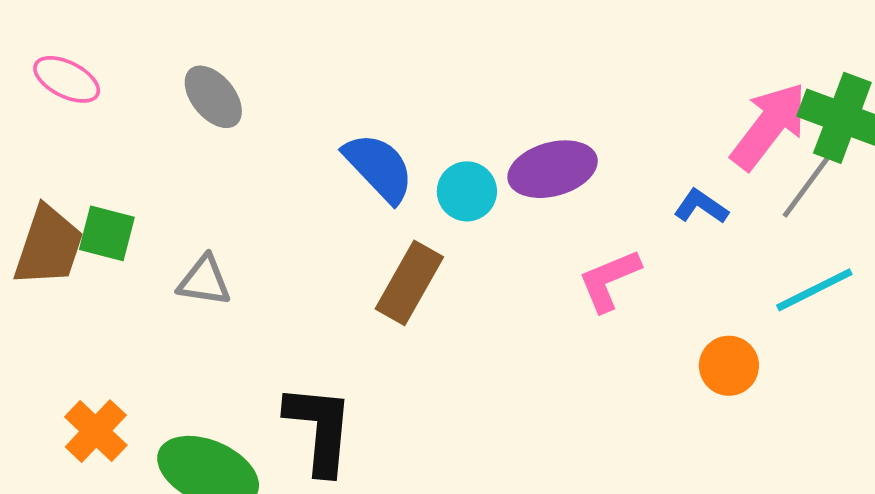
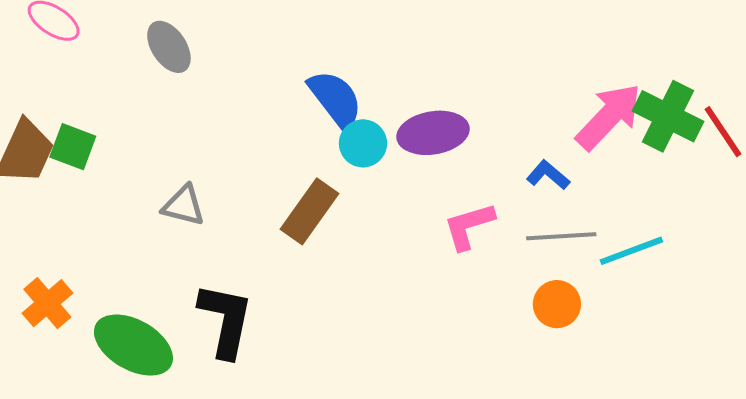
blue semicircle: (379, 167) -> (335, 99), moved
gray line: (810, 181) -> (561, 236), moved, turned 44
gray triangle: (204, 281) -> (184, 206), moved

